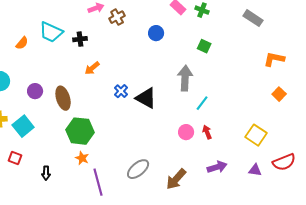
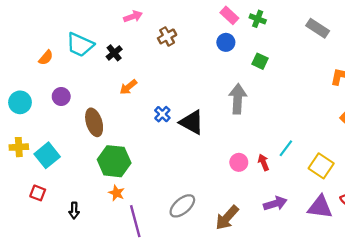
brown cross: (117, 17) -> (167, 36), moved
blue circle: (156, 33) -> (226, 42), moved
black cross: (80, 39) -> (114, 53), turned -32
purple circle: (35, 91) -> (61, 96), moved
cyan line: (202, 103) -> (286, 148), moved
purple triangle: (255, 170) -> (320, 207), size x1.6

